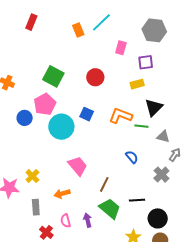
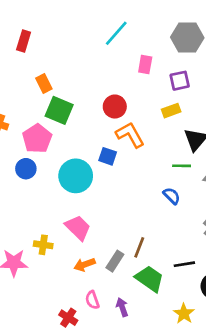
orange rectangle: (78, 30) -> (44, 84), moved
pink pentagon: (45, 104) -> (37, 139), moved
orange L-shape: (121, 116) -> (130, 135), moved, turned 45
blue semicircle: (132, 157) -> (172, 196), moved
pink trapezoid: (78, 166) -> (78, 228), moved
yellow cross: (32, 176) -> (43, 245), turned -32
gray rectangle: (36, 207) -> (115, 261), moved, turned 42
purple arrow: (88, 220) -> (122, 307), moved

